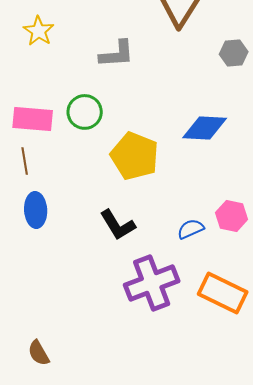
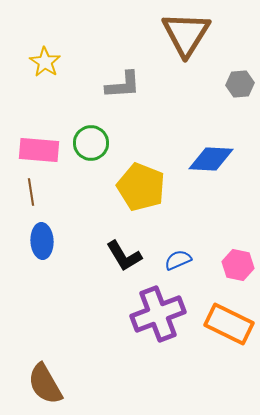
pink hexagon: (232, 216) -> (238, 265), moved
blue semicircle: (191, 229) -> (178, 260), moved
brown semicircle: (39, 353) -> (45, 384), size x1.6

